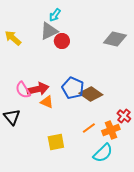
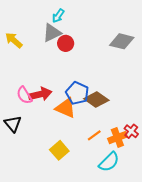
orange triangle: (47, 102) -> (66, 108), moved, size x1.5
red cross: (124, 116) -> (131, 131), moved
yellow square: (56, 142) -> (59, 150), turned -30

